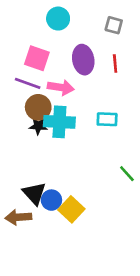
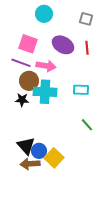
purple ellipse: (83, 60) -> (63, 45), turned -50
black star: (38, 126) -> (22, 100), moved
green line: (127, 174) -> (87, 125), moved
brown arrow: (18, 217) -> (30, 164), moved

